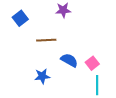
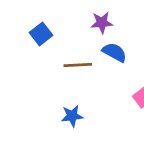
blue semicircle: (69, 60) -> (114, 52), moved

